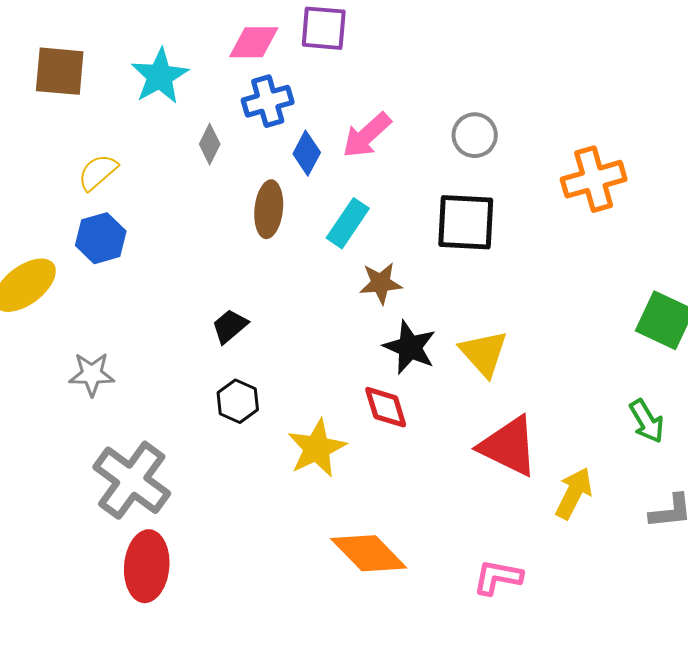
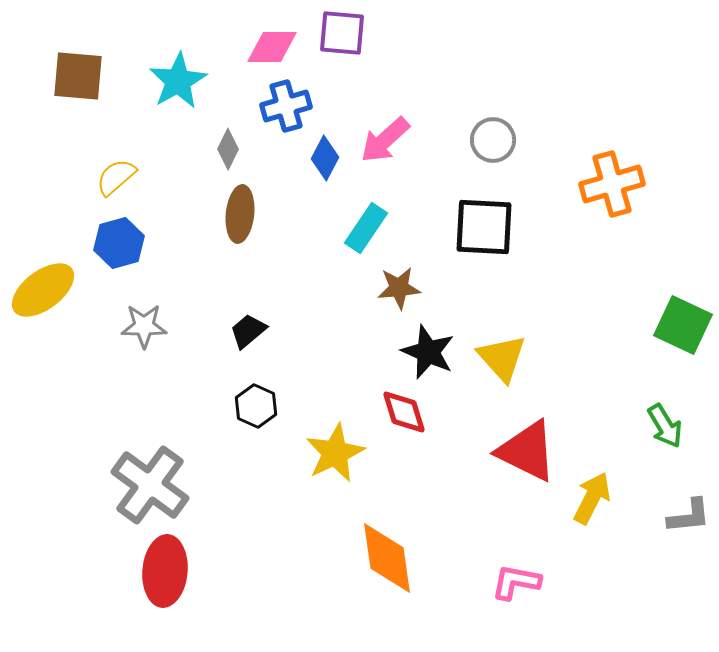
brown ellipse: (269, 209) -> (240, 214), moved
gray star: (92, 374) -> (144, 326), moved
orange diamond: (369, 553) -> (387, 558), turned 36

